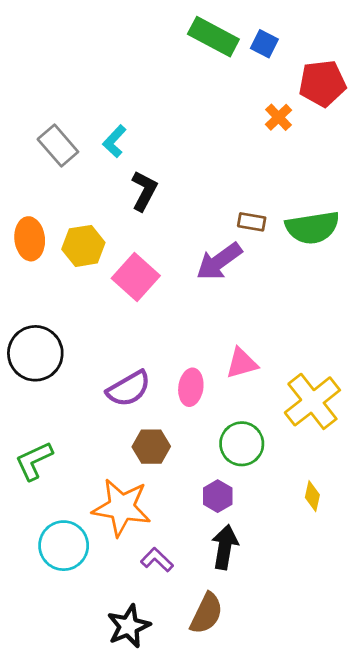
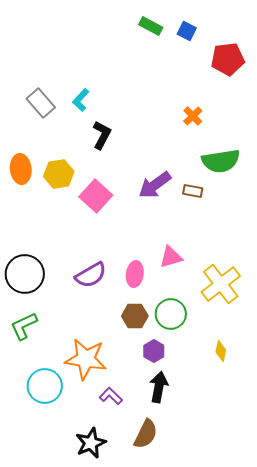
green rectangle: (213, 37) -> (151, 26), size x0.7
orange cross: (278, 117) -> (193, 116), moved
brown rectangle: (252, 222) -> (193, 191), moved
black circle: (35, 353) -> (25, 274), moved
brown hexagon: (151, 447) -> (135, 316), moved

